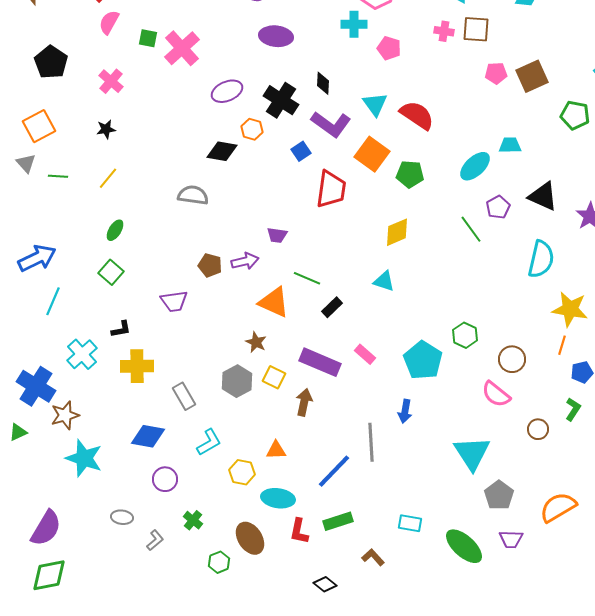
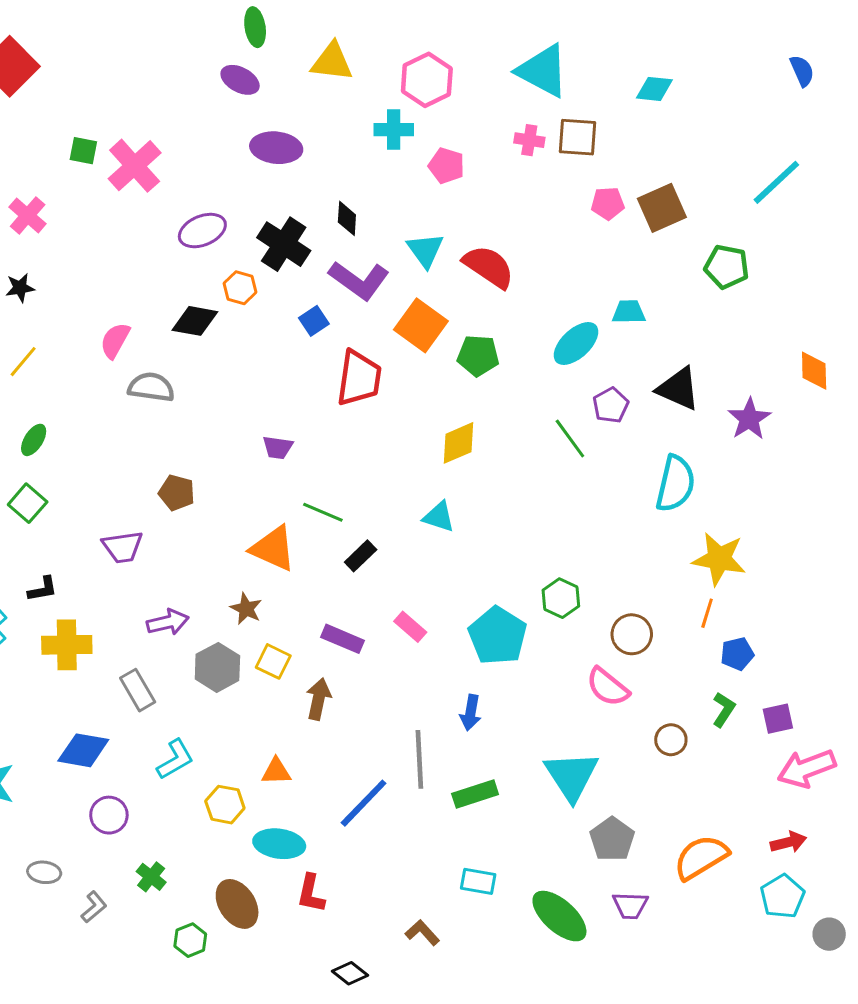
pink semicircle: (109, 22) -> (115, 340), moved
purple arrow: (245, 261) -> (168, 622), moved
purple rectangle: (320, 362) -> (342, 639), size x0.7
green rectangle: (338, 521) -> (475, 794), moved

